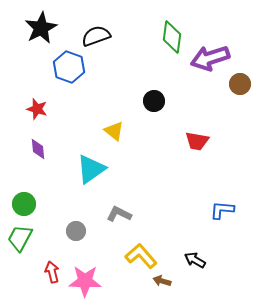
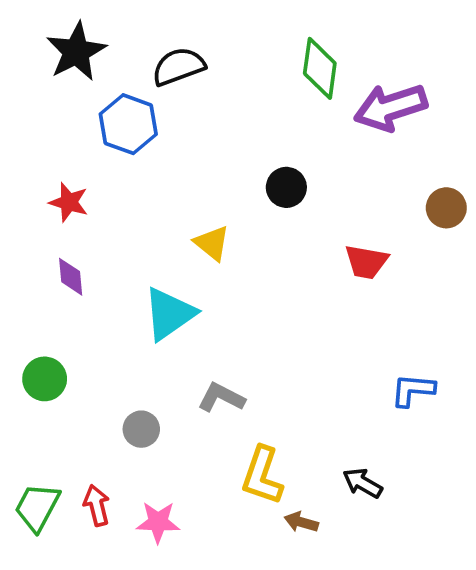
brown circle: (240, 84) -> (446, 208), moved
green trapezoid: (20, 238) -> (37, 507), moved
yellow L-shape: (141, 256) -> (262, 476), turned -120
pink star: (85, 281) -> (158, 522), size x0.7

